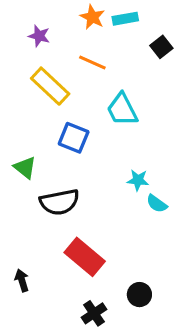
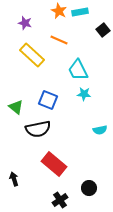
blue square: (74, 138) -> (48, 100), moved
cyan star: (138, 180) -> (84, 94), moved
cyan semicircle: (157, 204) -> (100, 130), turned -48

